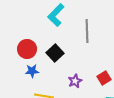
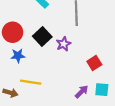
purple star: (75, 81) -> (64, 44), moved

